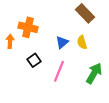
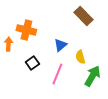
yellow semicircle: (82, 42) -> (80, 57), moved

